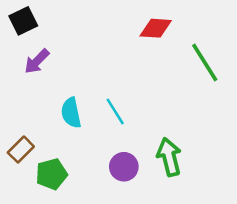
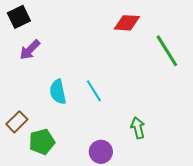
green arrow: (169, 157) -> (138, 128), size x0.7
purple circle: (124, 167) -> (101, 152), moved

